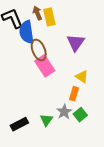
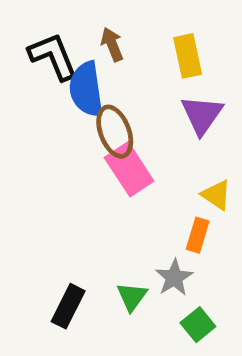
yellow rectangle: (49, 17) -> (188, 56), moved
green square: (80, 115) -> (198, 325), moved
black rectangle: (19, 124) -> (68, 306), turned -36

